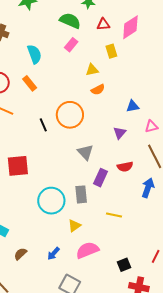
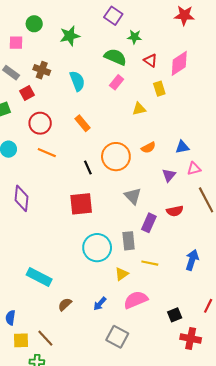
red triangle: (103, 24) -> (150, 61), turned 40
cyan semicircle: (34, 54) -> (77, 81), moved
orange rectangle: (30, 83) -> (83, 123), moved
orange semicircle: (98, 90) -> (148, 148), moved
pink triangle: (151, 127) -> (194, 169), moved
red square: (18, 166) -> (81, 204), moved
blue arrow: (148, 188) -> (192, 260), moved
yellow line: (114, 215) -> (150, 263), moved

